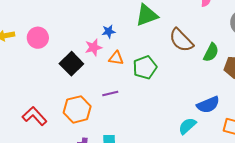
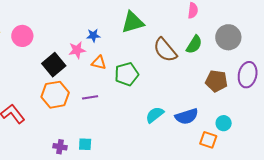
green semicircle: (211, 52) -> (194, 45), moved
orange hexagon: (77, 109) -> (55, 95), moved
cyan semicircle: (187, 126) -> (155, 115), moved

